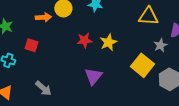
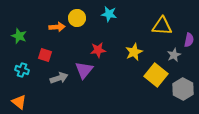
yellow star: (108, 42) -> (134, 52), moved
purple triangle: (93, 76) -> (84, 70), moved
gray arrow: (43, 88) -> (59, 78), moved, turned -60

